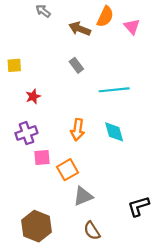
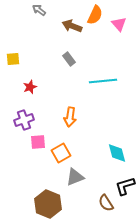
cyan diamond: (114, 132) -> (117, 153), moved
brown hexagon: (36, 226) -> (48, 204), moved
brown semicircle: (92, 231) -> (106, 203), moved

